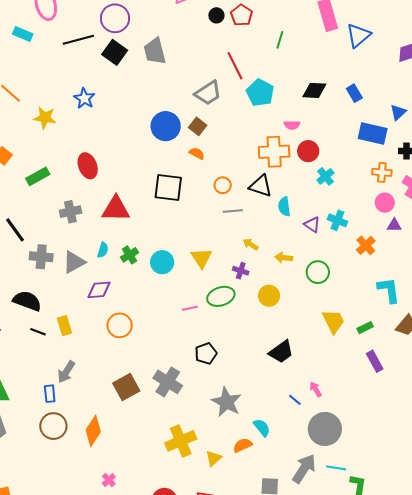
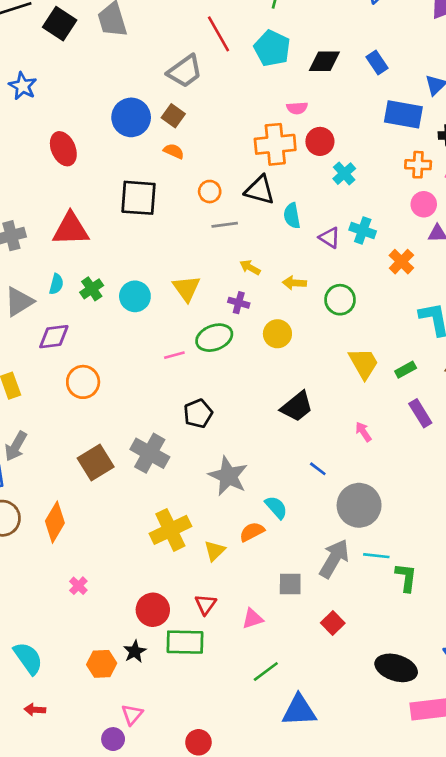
cyan pentagon: (260, 93) -> (272, 48), moved
red ellipse: (88, 166) -> (63, 149), moved
pink arrow: (316, 389) -> (363, 432), moved

